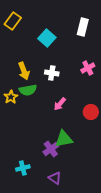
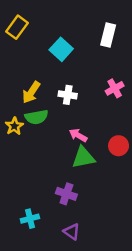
yellow arrow: (24, 71) -> (31, 92), turned 54
pink arrow: (60, 104) -> (78, 135), turned 80
green triangle: (64, 139) -> (83, 157), moved
purple cross: (51, 149) -> (66, 194), turned -35

